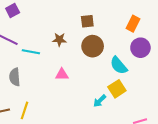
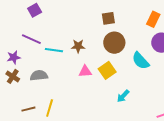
brown star: (59, 40) -> (78, 46), moved
gray semicircle: (15, 77) -> (39, 75), turned 90
yellow square: (117, 89) -> (107, 70), moved

